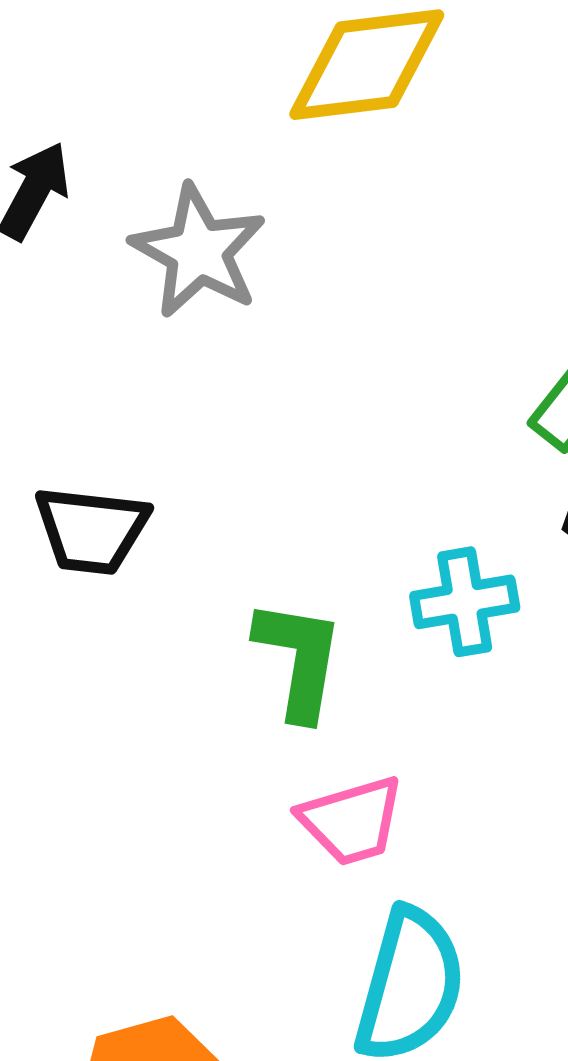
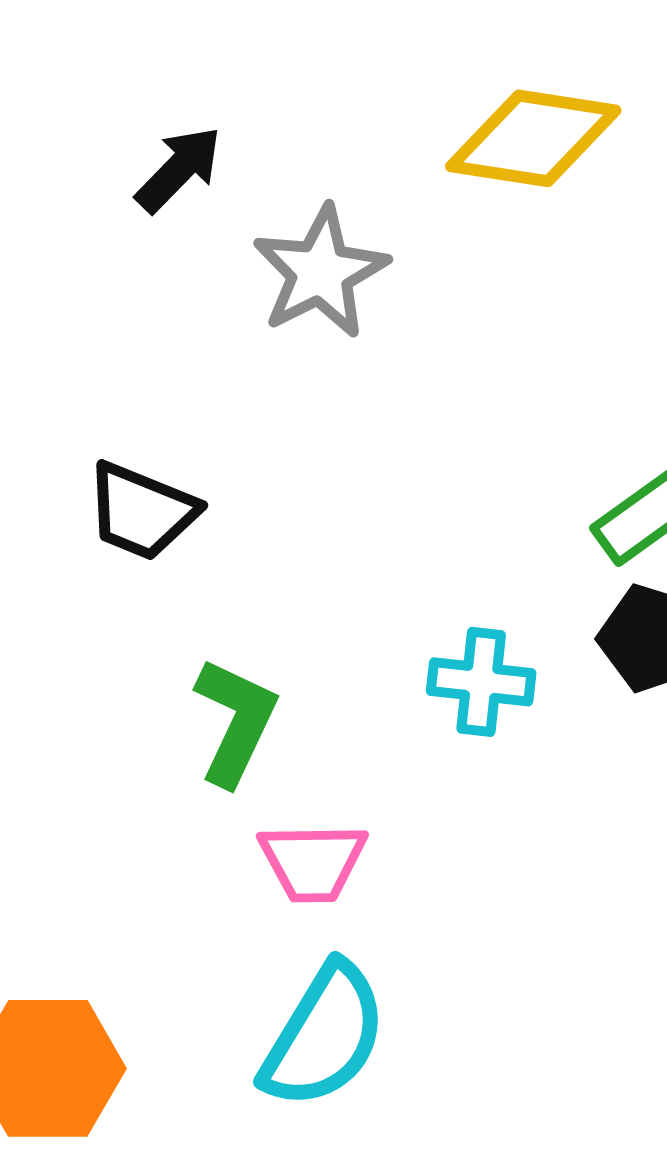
green L-shape: (299, 659) -> (235, 722), moved

